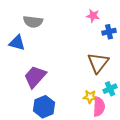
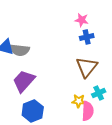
gray semicircle: (33, 22) -> (20, 50), moved
blue cross: (109, 32) -> (87, 37), moved

